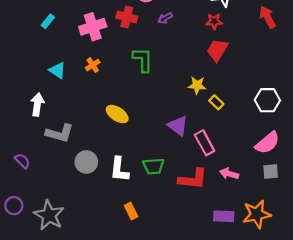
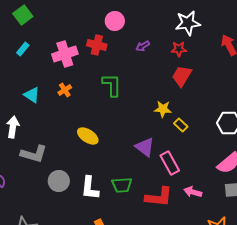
purple arrow: (165, 18) -> (143, 46), moved

